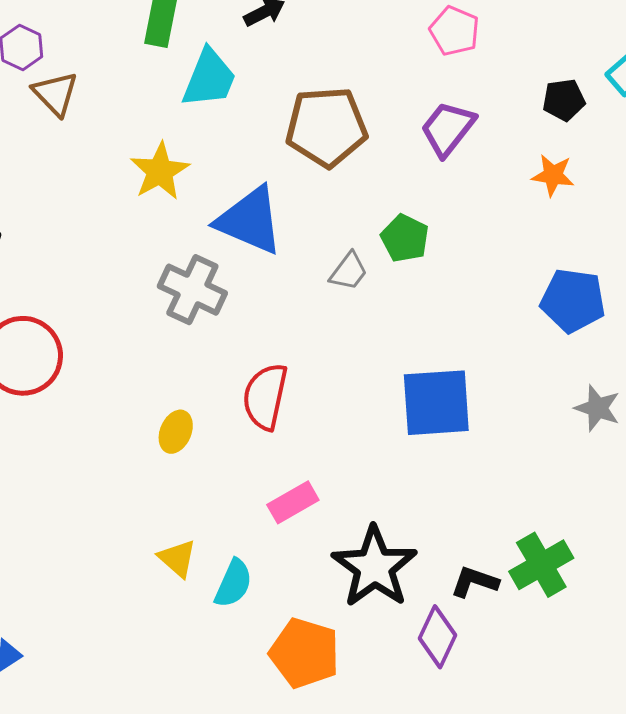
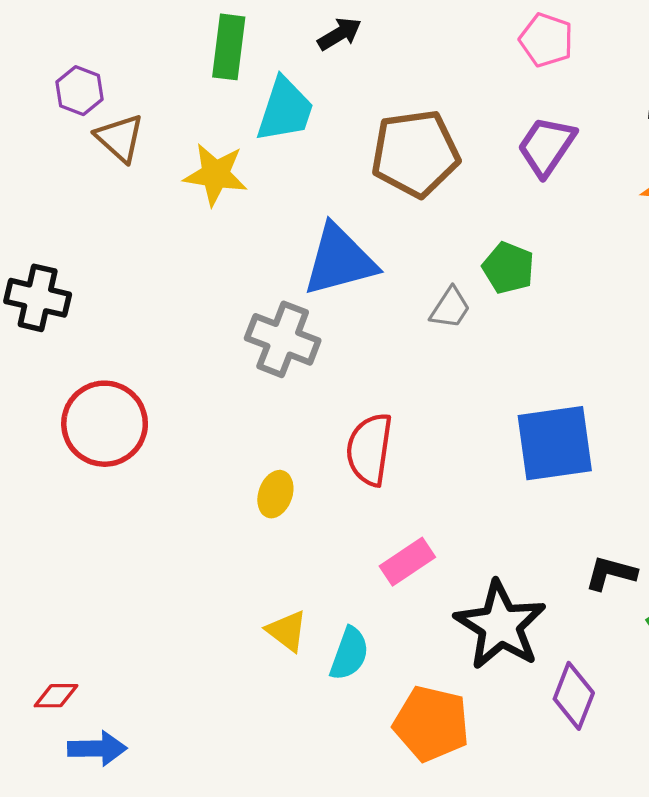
yellow star: (160, 171) -> (215, 174), moved, turned -30
blue triangle: (250, 220) -> (339, 260), turned -34
black L-shape: (475, 582) -> (611, 573), moved

